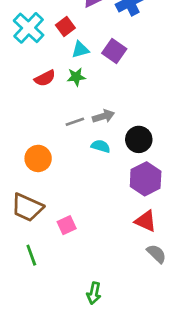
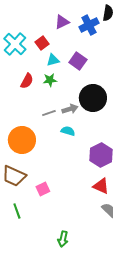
red semicircle: (45, 78) -> (27, 81), turned -35
black circle: (139, 139) -> (93, 98), moved, size x1.4
orange circle: (38, 158) -> (22, 140), size x1.4

